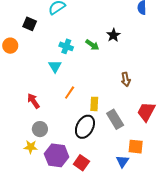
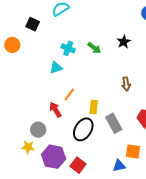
black star: (113, 35) -> (124, 42), moved
cyan triangle: (55, 66) -> (56, 68), turned 40
red arrow: (33, 101) -> (55, 110), moved
blue triangle: (122, 161) -> (119, 166), turned 40

